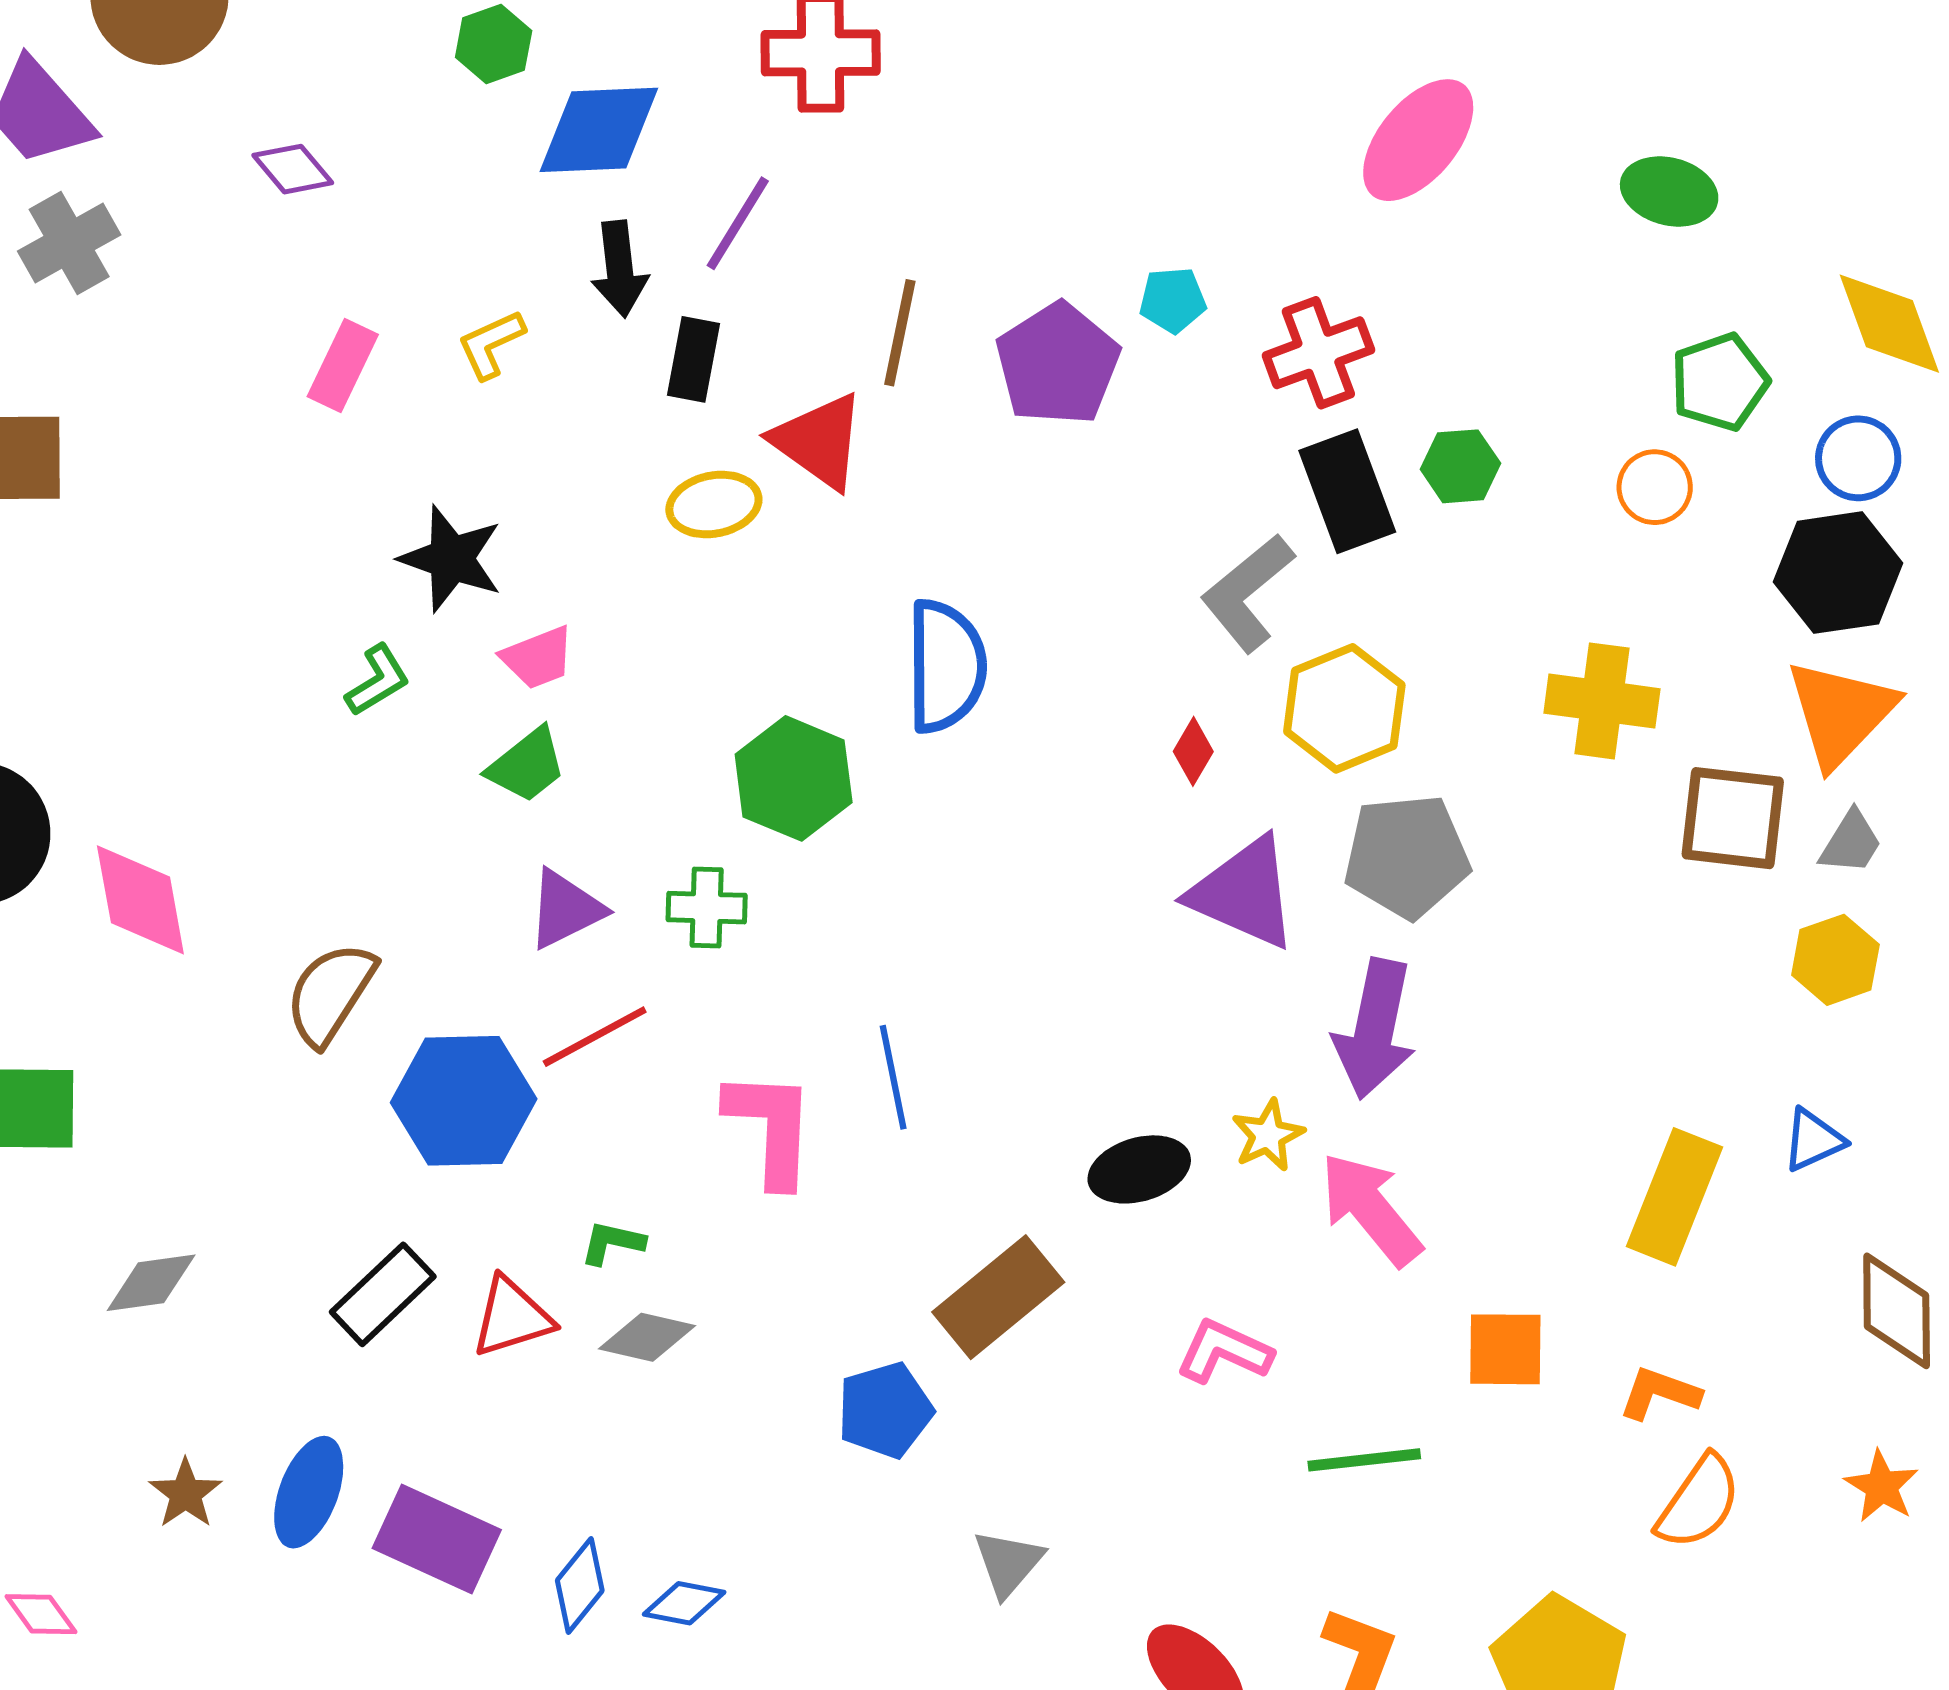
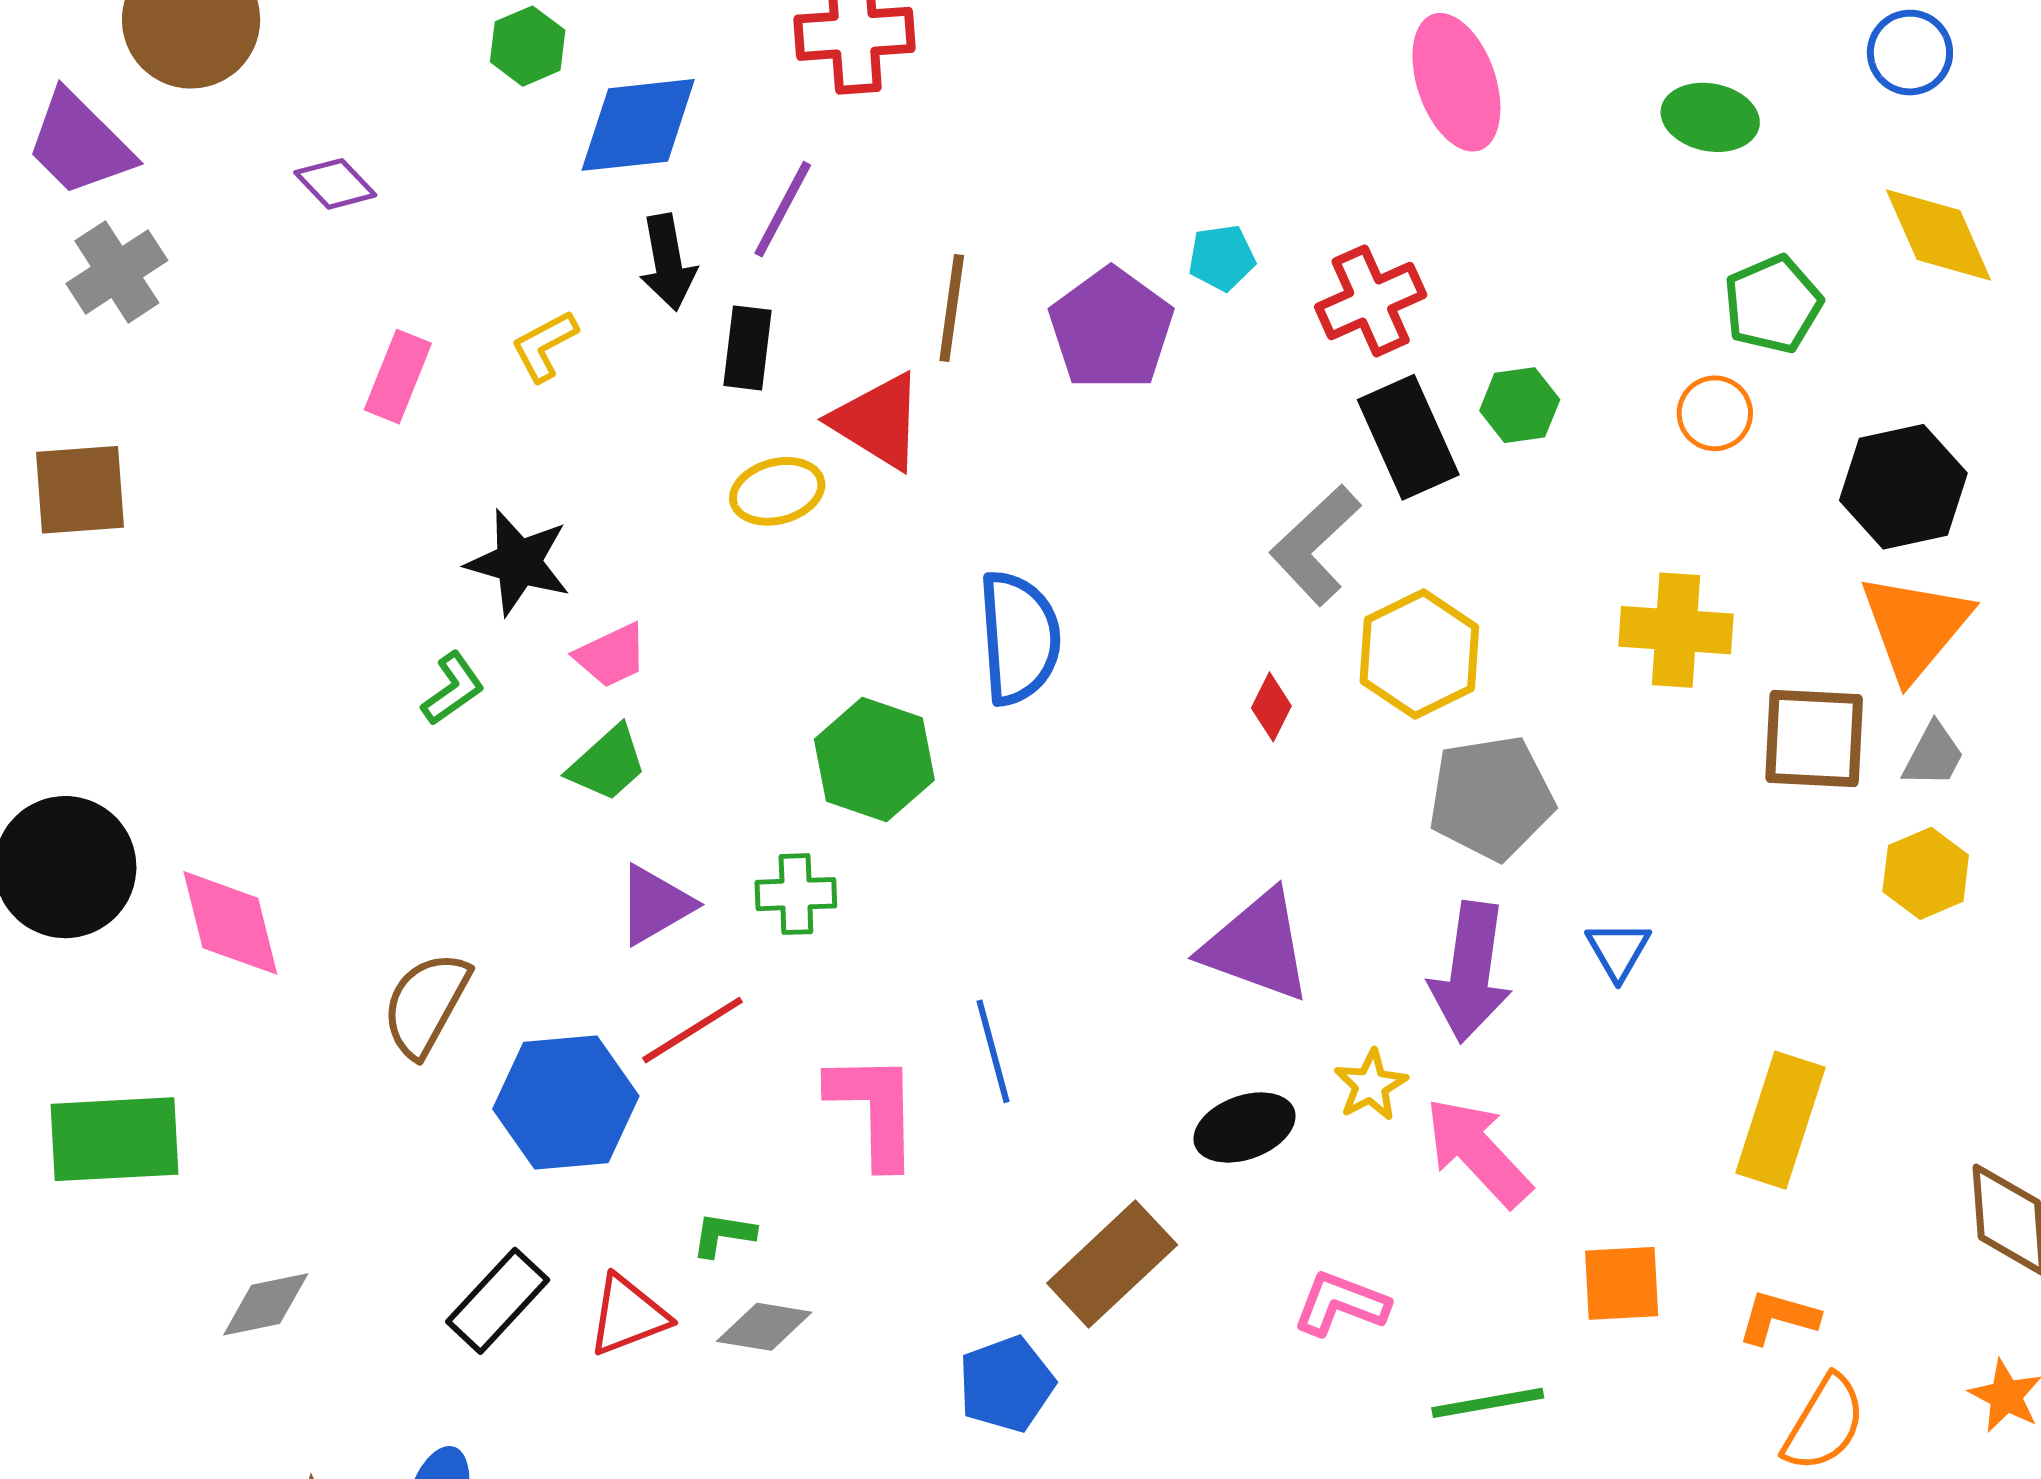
pink ellipse: (1418, 140) -> (1456, 82), turned -55
blue circle: (1858, 458) -> (1910, 53), moved
purple triangle: (1244, 893) -> (1257, 946), moved
blue triangle: (1813, 1140) -> (1618, 950), moved, turned -32

